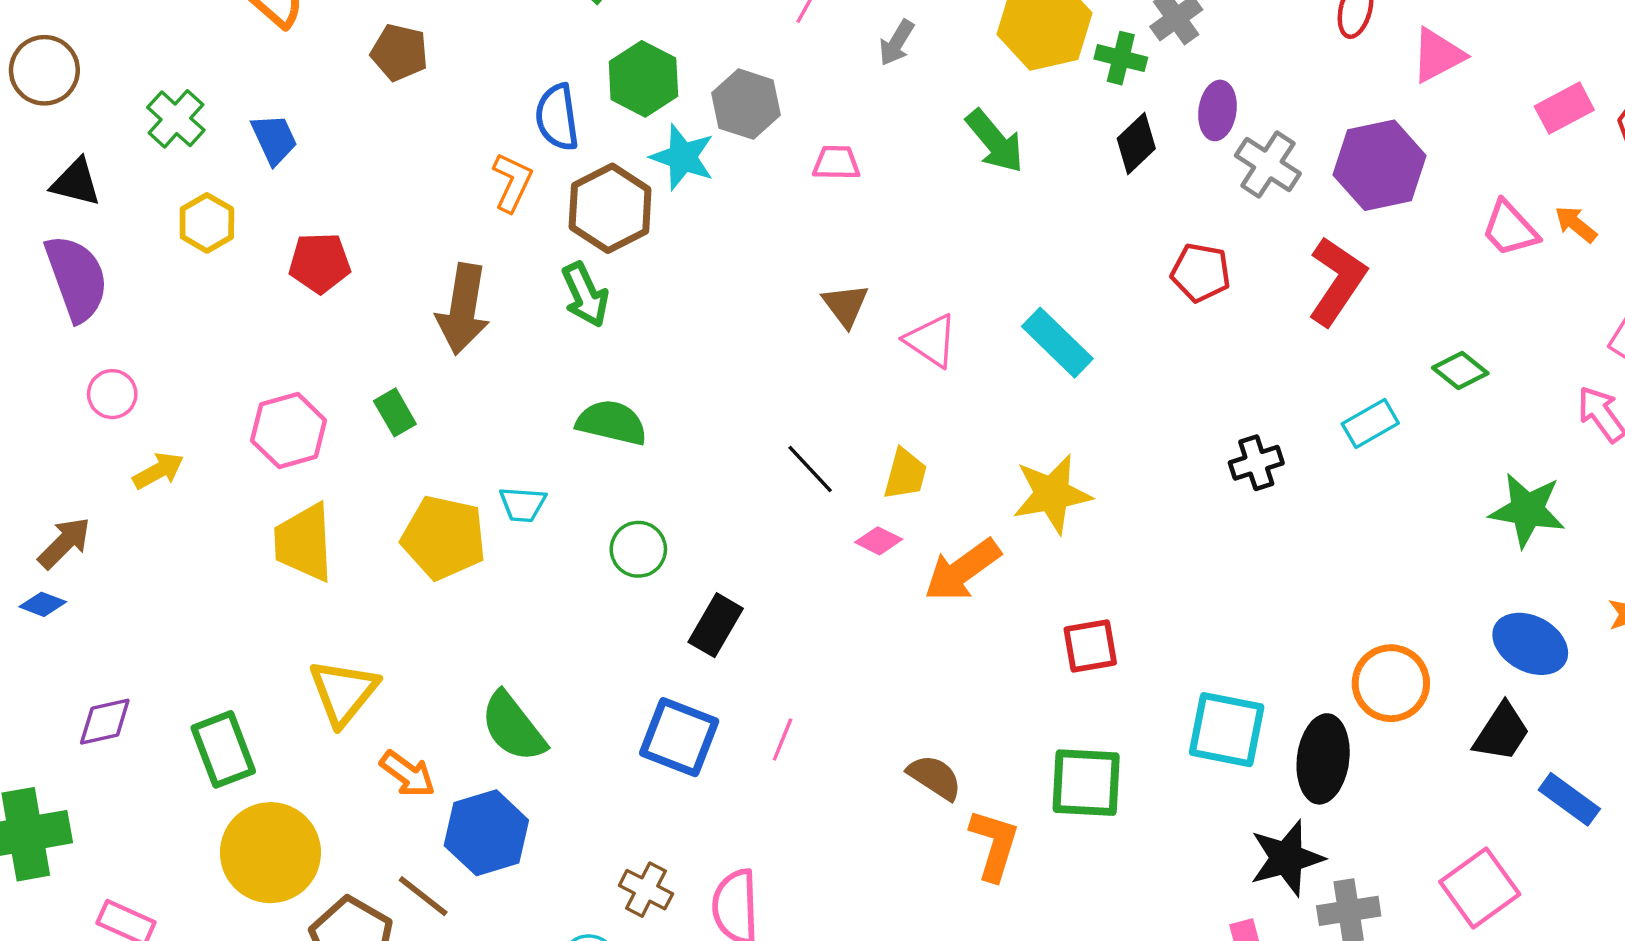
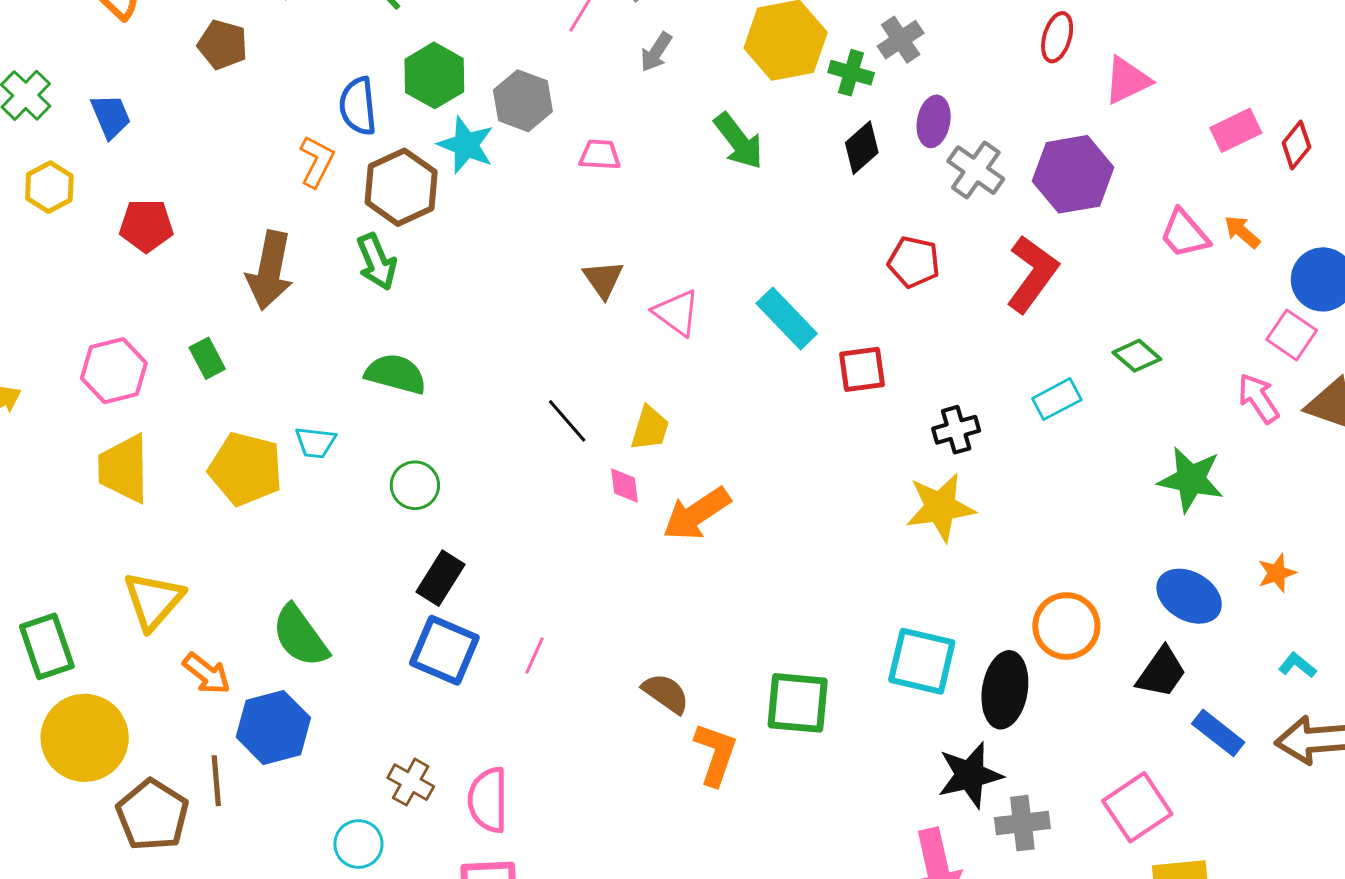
yellow star: (1052, 494) -> (940, 507), moved
pink diamond: (879, 541) -> (625, 486), turned 54
black rectangle: (716, 625) -> (440, 578), moved
red square: (1090, 646) -> (862, 369), moved
brown line: (423, 896) -> (216, 781), turned 45

